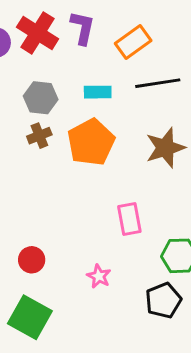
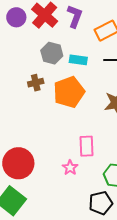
gray hexagon: (41, 98) -> (52, 53), moved
red circle: (32, 260) -> (18, 163), size x1.8
pink star: (99, 276) -> (70, 168), moved

